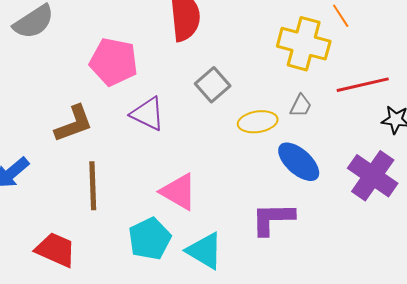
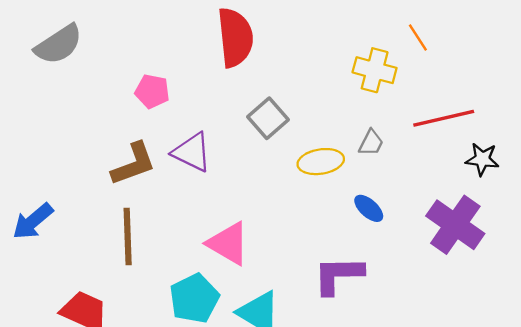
yellow cross: (304, 44) -> (375, 70), size x0.7
pink pentagon: (114, 62) -> (152, 91), size x0.6
brown L-shape: (74, 124) -> (133, 164), moved
blue ellipse: (299, 162) -> (369, 208), size x0.6

